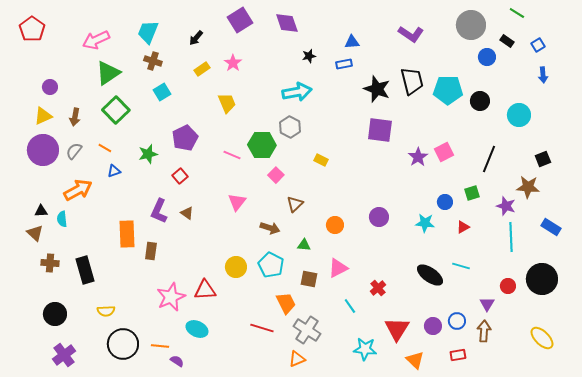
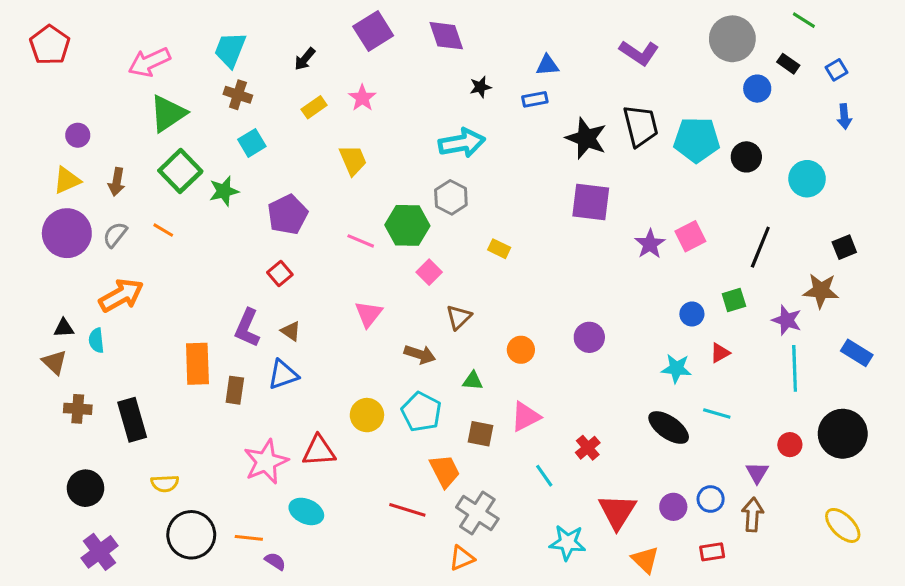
green star: (148, 154) -> (224, 191), moved
blue triangle: (114, 171) -> (283, 375), moved, size x1.5
cyan star: (425, 223) -> (676, 368), moved

